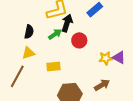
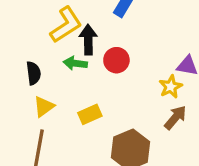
green arrow: (55, 34) -> (75, 63), turned -120
yellow star: (106, 58) -> (171, 87), moved

